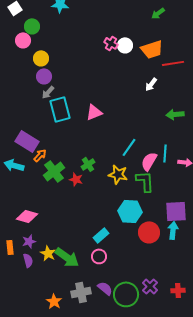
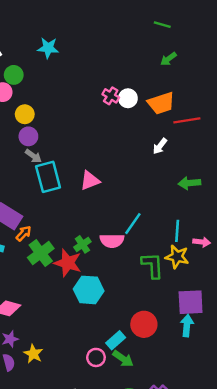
gray arrow: (48, 92) -> (33, 156), turned -96
pink semicircle: (149, 161) -> (112, 241), moved, turned -120
yellow star: (118, 174) -> (177, 257), moved
red star: (76, 179) -> (68, 263), size x1.6
cyan hexagon: (130, 211) -> (89, 290), moved
red circle: (149, 232) -> (144, 324), moved
cyan rectangle: (101, 235) -> (116, 340), moved
green arrow: (67, 257) -> (123, 359), moved, size x0.7

